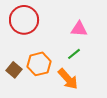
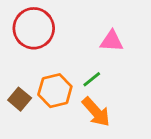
green line: (74, 54) -> (92, 79), moved

